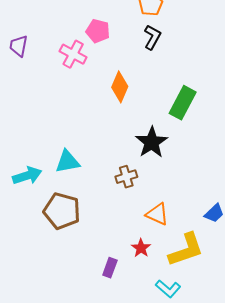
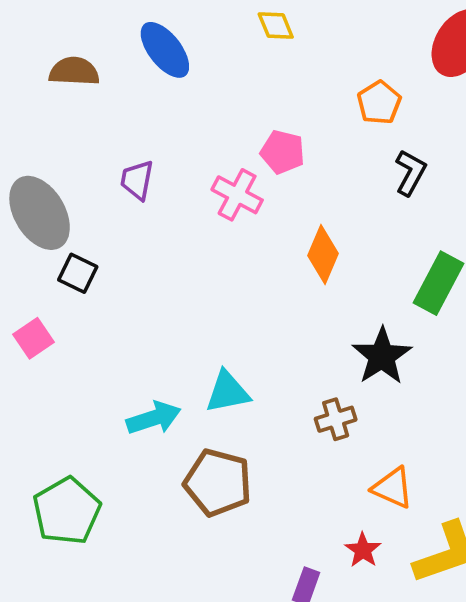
black L-shape: (152, 37) -> (410, 173), moved

